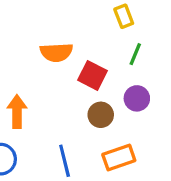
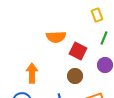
brown circle: (101, 115) -> (75, 76), moved

